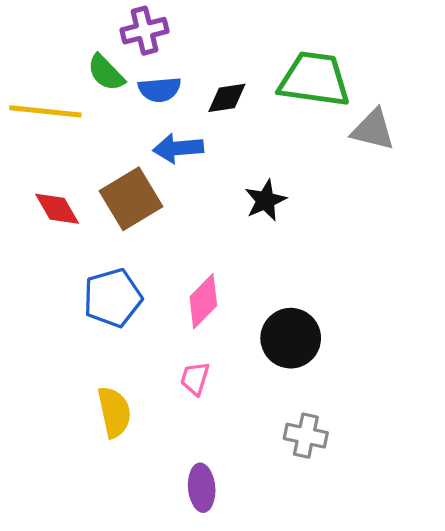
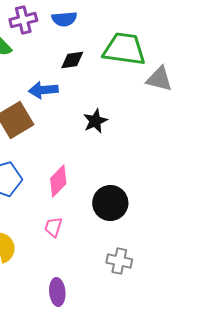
blue semicircle: (160, 89) -> (64, 19), moved

